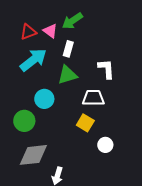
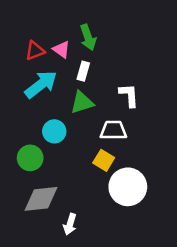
green arrow: (72, 21) -> (88, 37), turned -75
white circle: (105, 145) -> (128, 187), size x2.0

